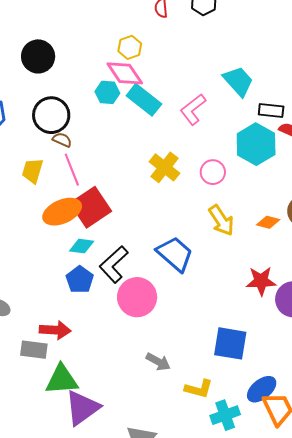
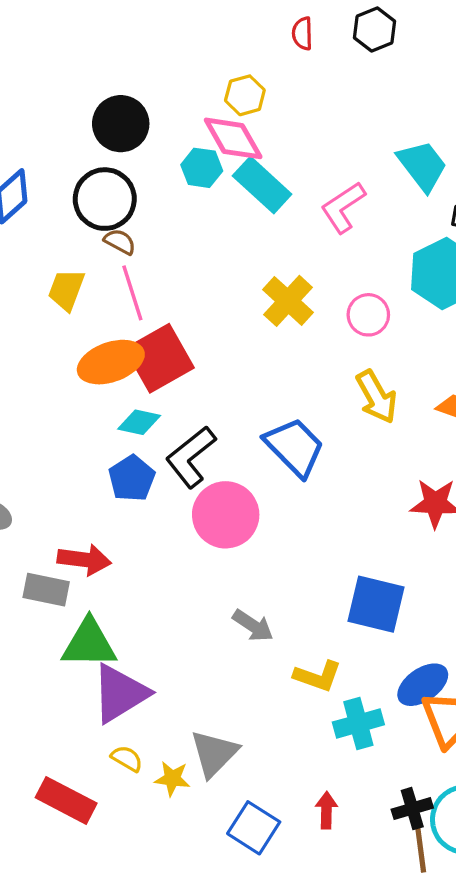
black circle: (38, 56) -> (121, 124), moved

